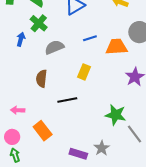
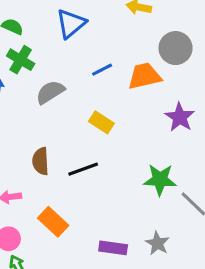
yellow rectangle: (84, 72) -> (101, 122), turned -70
brown semicircle: (42, 79) -> (41, 161), moved
gray star: (102, 148) -> (157, 243), moved

